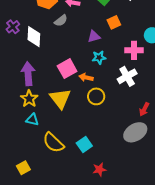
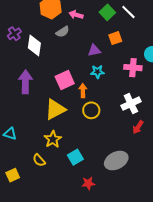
white cross: (127, 76) -> (131, 104), moved
orange arrow: (86, 77) -> (83, 91), turned 72
yellow star: (29, 99) -> (53, 139), moved
yellow triangle: (60, 99) -> (55, 109), turned 35
cyan triangle: (32, 120) -> (10, 134), moved
gray ellipse: (135, 132) -> (116, 161), moved
yellow semicircle: (53, 143) -> (39, 160), moved, size x0.6

